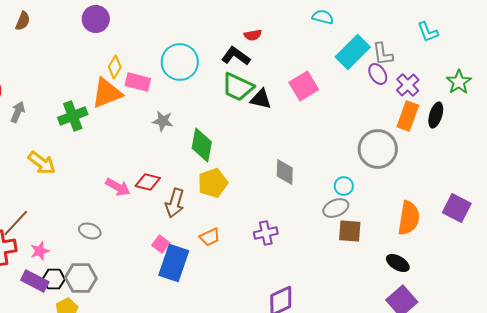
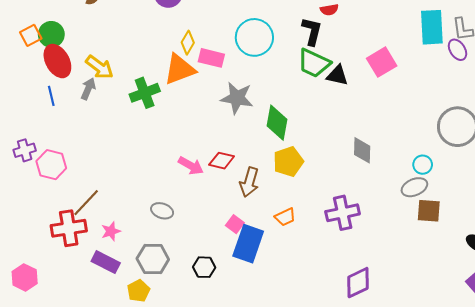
cyan rectangle: (353, 52) -> (432, 27), turned -48
black L-shape: (236, 56) -> (312, 31), turned 68
gray star: (163, 121) -> (237, 98), size x1.5
yellow arrow: (42, 163) -> (99, 67), moved
purple cross: (266, 233) -> (343, 213), size x1.4
black hexagon: (54, 279) -> (204, 267), moved

